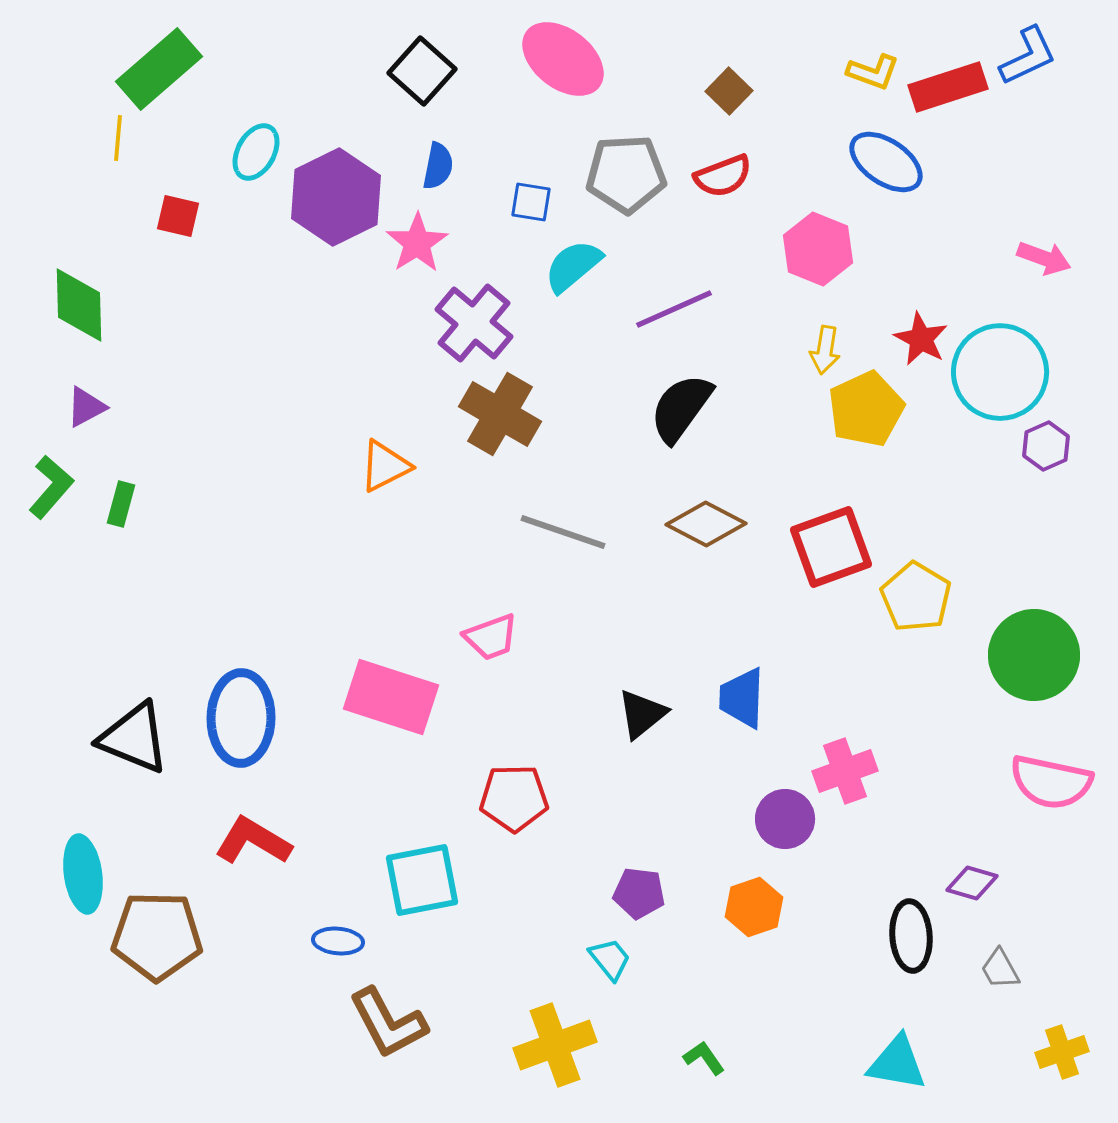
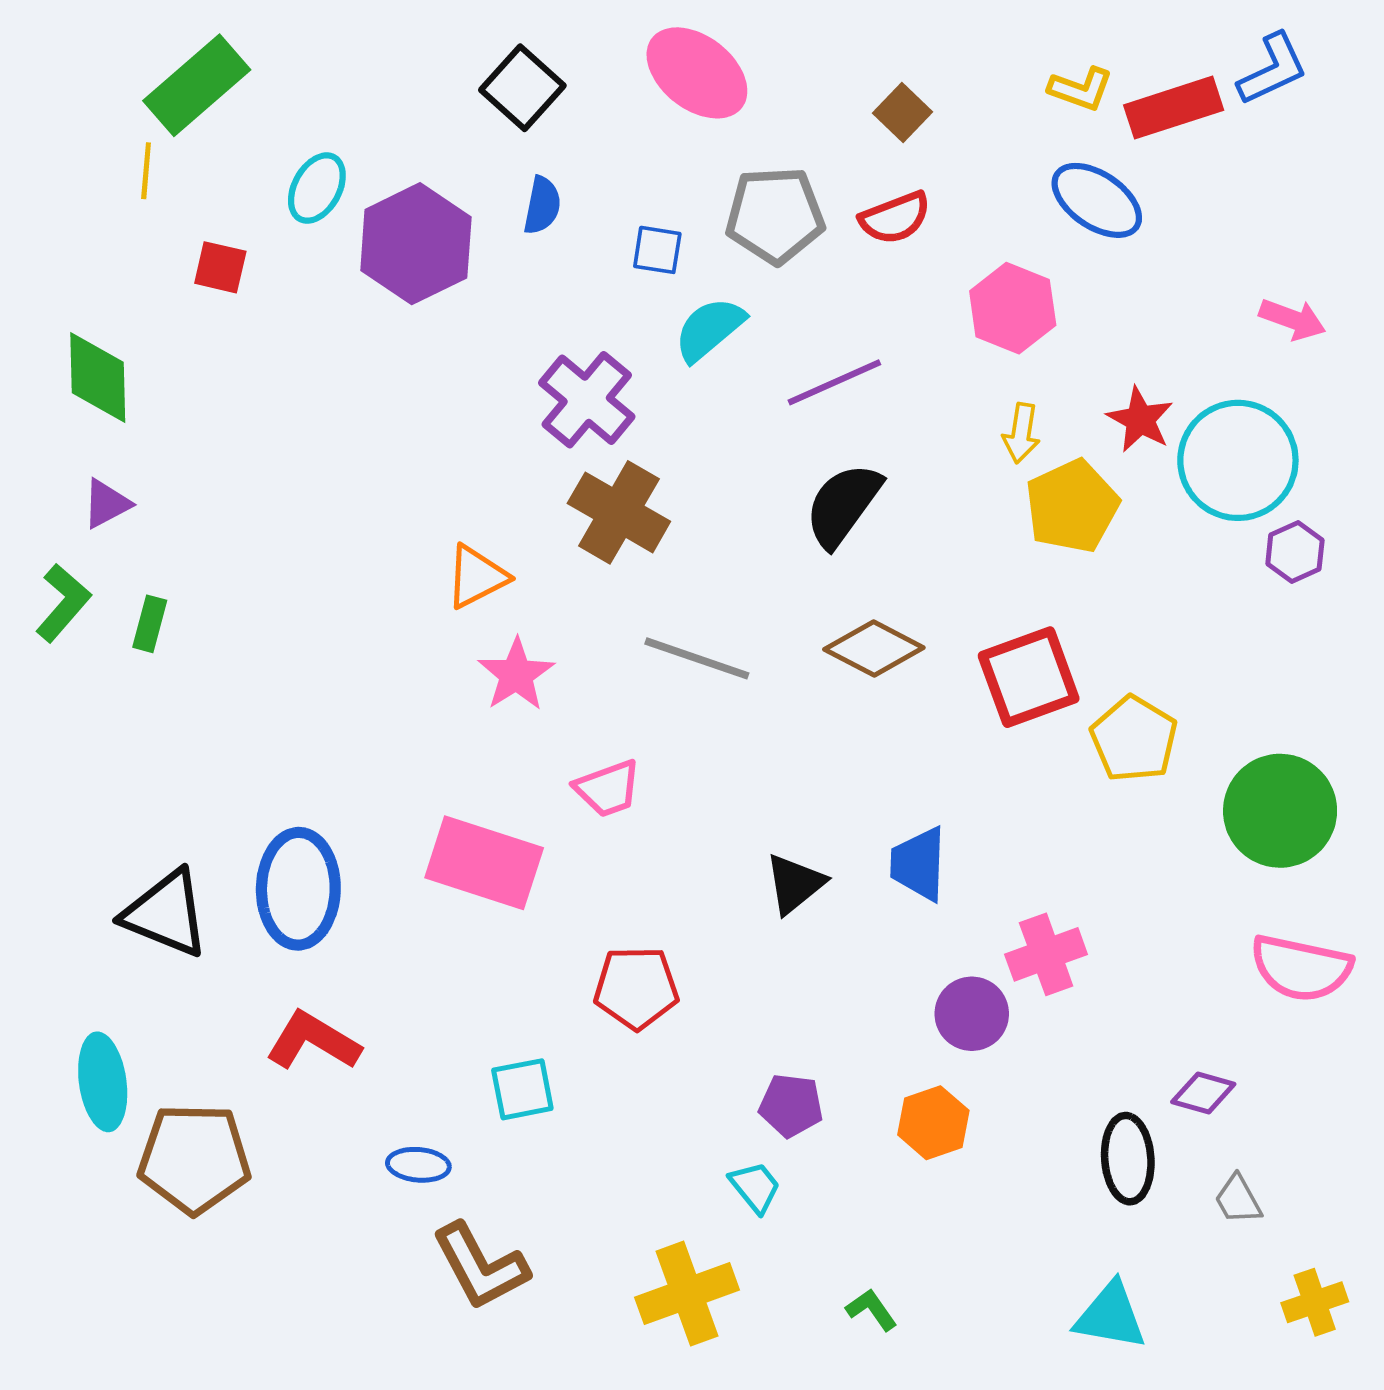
pink star: (417, 243) -> (516, 675), moved
cyan square: (422, 880) -> (522, 1089), size x0.7

